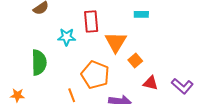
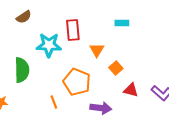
cyan star: (67, 37) -> (49, 45), size x1.4
orange triangle: (116, 42) -> (97, 50), size x0.7

